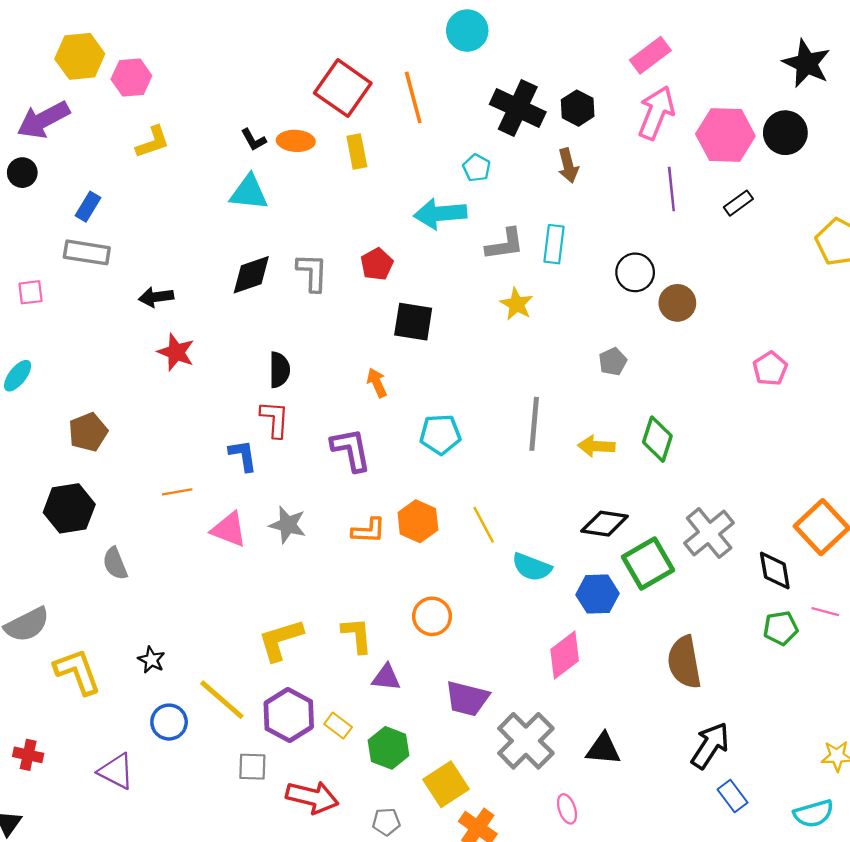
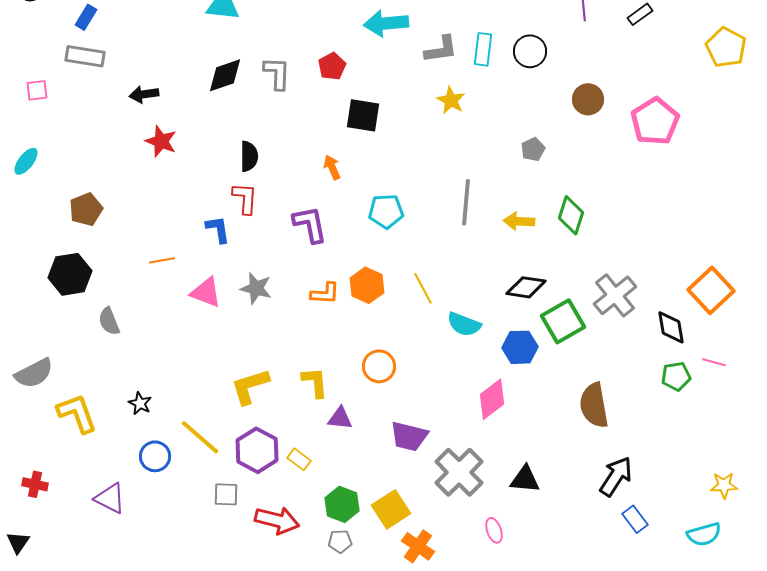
black circle: (635, 272) -> (530, 51), moved
pink pentagon: (770, 369) -> (655, 121), moved, size x1.6
green hexagon: (389, 748) -> (342, 504), moved

